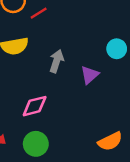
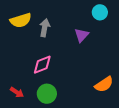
gray arrow: (57, 61) -> (45, 28), moved

